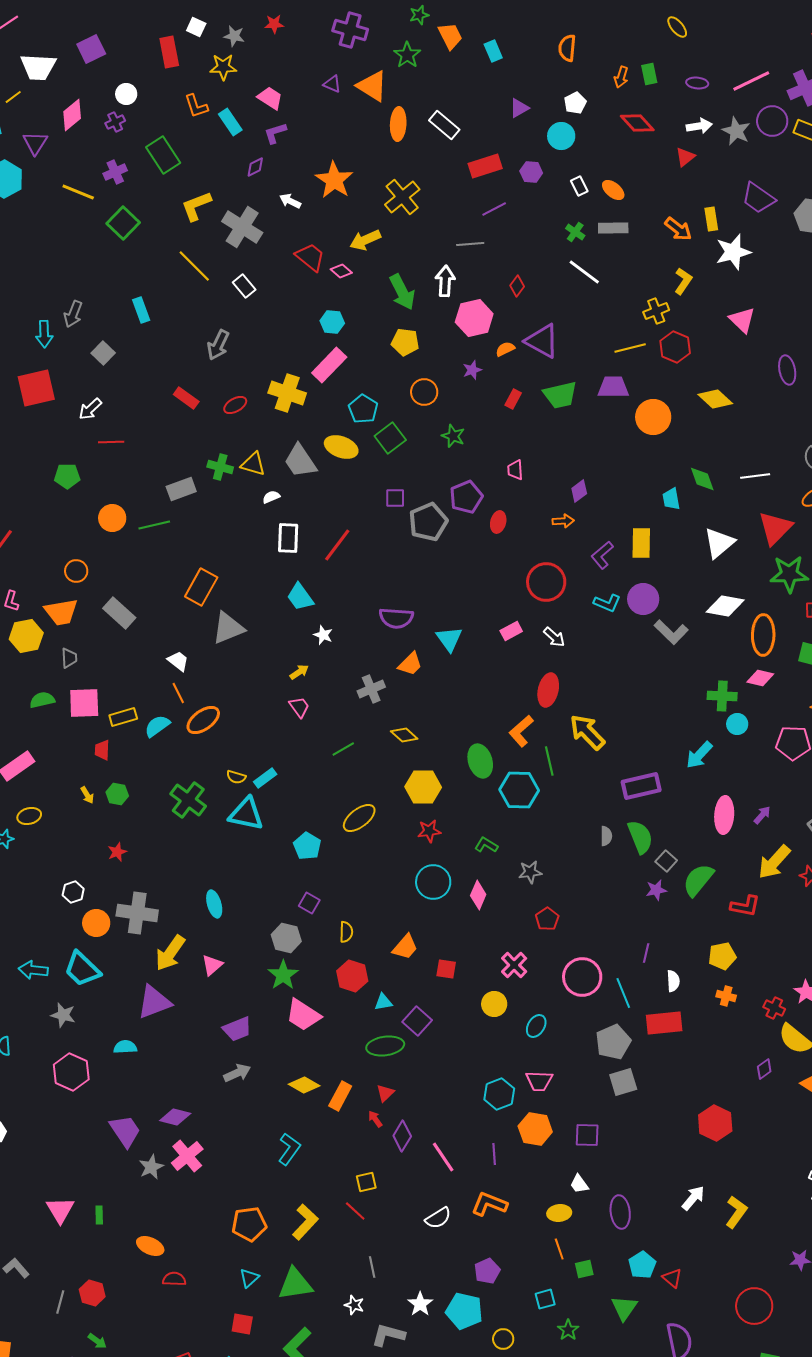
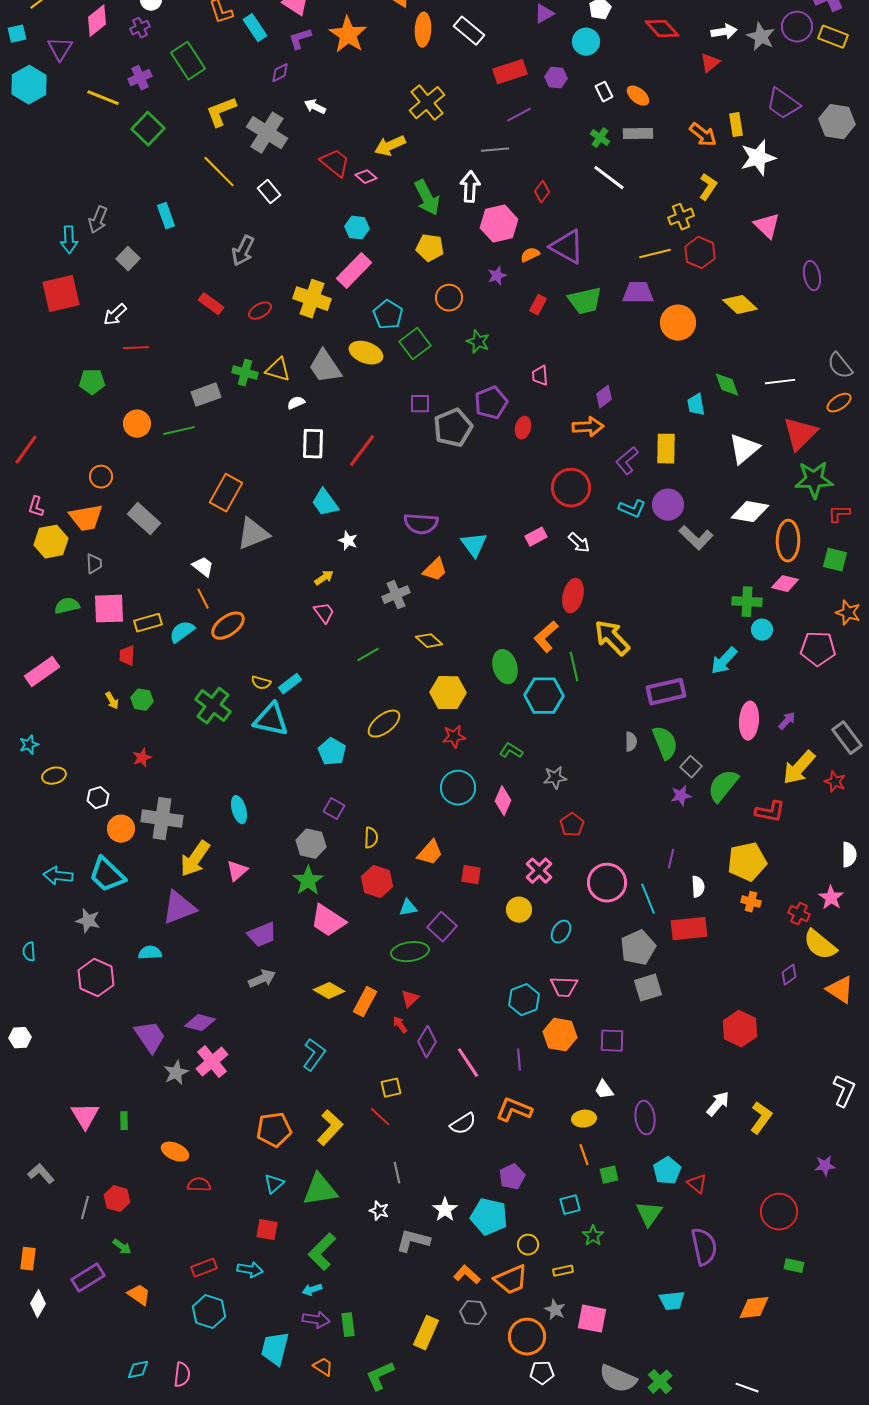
orange star: (334, 180) -> (348, 35), moved
orange arrow: (563, 521) -> (588, 427), size x1.4
yellow ellipse: (29, 816) -> (54, 776), moved
yellow pentagon: (722, 956) -> (747, 862), size x1.4

